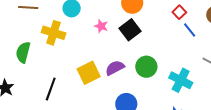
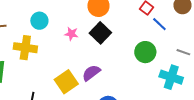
green circle: (146, 67) -> (145, 52), moved
cyan cross: (181, 80) -> (171, 77), moved

